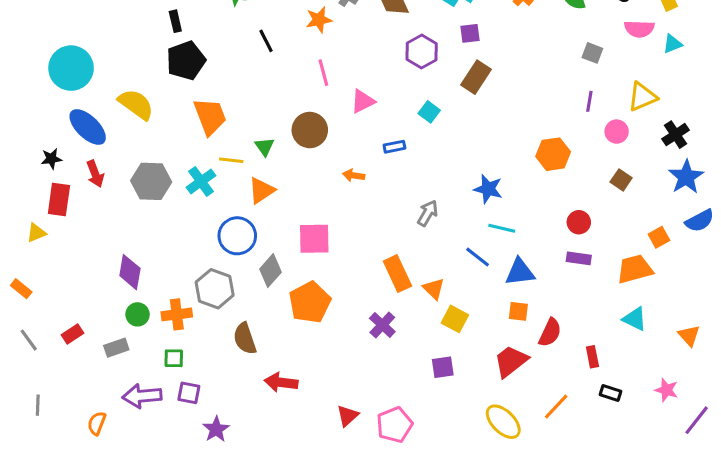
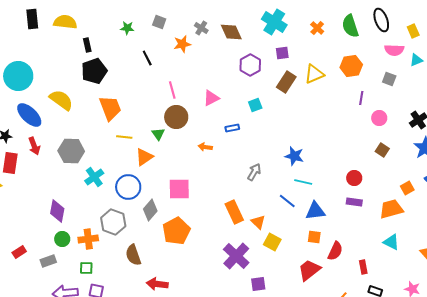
gray square: (592, 53) -> (389, 79), moved
pink line: (323, 73) -> (172, 90), moved
yellow triangle: (642, 97) -> (314, 74), moved
cyan square: (429, 112) -> (255, 105), turned 32
green triangle: (264, 147) -> (158, 134), moved
orange hexagon: (553, 154) -> (351, 66), moved
cyan cross: (201, 181) -> (94, 177), moved
purple cross: (382, 325) -> (236, 256), moved, size x1.5
purple square: (443, 367) -> (258, 284), moved

